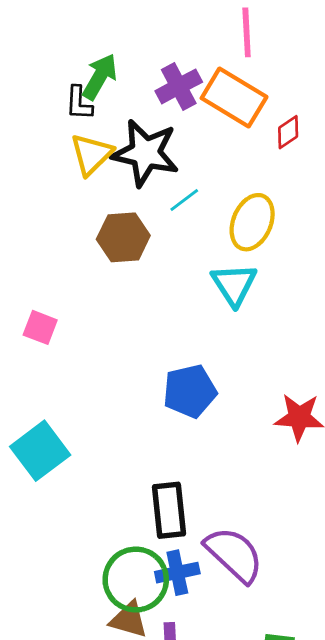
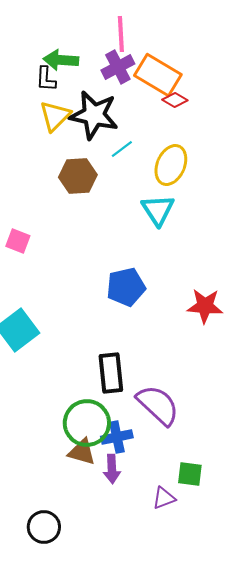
pink line: (247, 32) -> (121, 34), moved
green arrow: (100, 77) -> (61, 60), turned -116
red diamond: (288, 132) -> (175, 100), moved, turned 65
blue cross: (177, 573) -> (117, 437), moved

